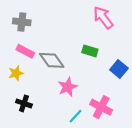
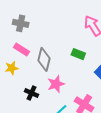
gray diamond: (52, 60) -> (44, 59), turned 45
black cross: (24, 103) -> (32, 93), moved

